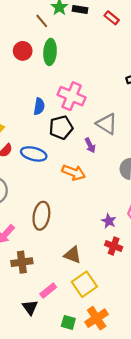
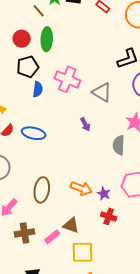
gray triangle: (107, 124) -> (102, 92), moved
black pentagon: (61, 128) -> (28, 67), moved
orange arrow: (74, 172) -> (81, 188), moved
yellow square: (84, 284) -> (82, 252), turned 35
pink rectangle: (48, 291) -> (52, 237), moved

